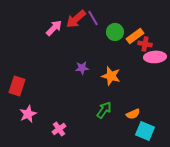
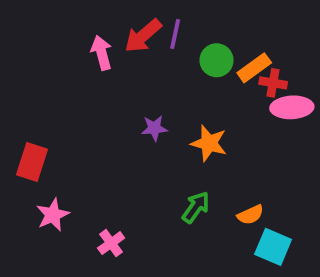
purple line: (93, 18) -> (175, 34), turned 42
pink arrow: (54, 28) -> (102, 53), turned -60

